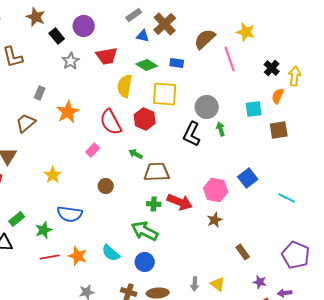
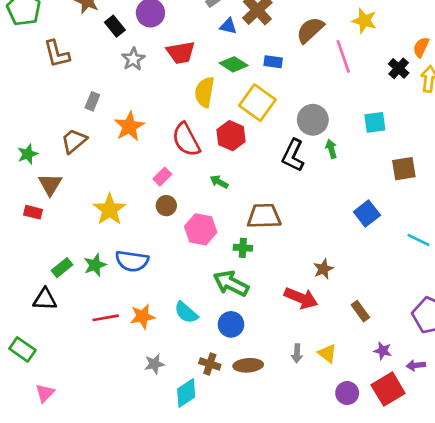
yellow square: (165, 94) -> (257, 103), turned 32
orange semicircle: (278, 96) -> (421, 47), moved
brown square: (279, 130) -> (404, 169), moved
brown trapezoid: (157, 172) -> (264, 216), moved
yellow star: (53, 175) -> (110, 210), size x1.4
brown circle: (106, 186) -> (166, 206), moved
pink hexagon: (216, 190) -> (201, 229), moved
red arrow: (180, 202) -> (301, 298), moved
green star: (44, 230) -> (95, 265), moved
orange star: (78, 256) -> (143, 316), turned -30

